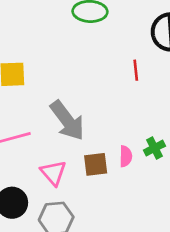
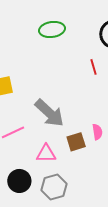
pink triangle: (53, 173) -> (46, 154), turned -40

